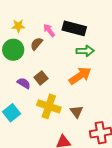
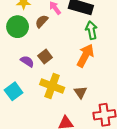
green arrow: (85, 51) -> (91, 30), turned -102
orange arrow: (80, 76) -> (85, 56), turned -30

